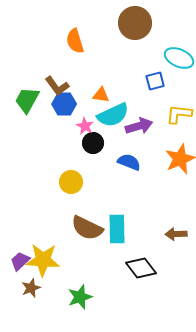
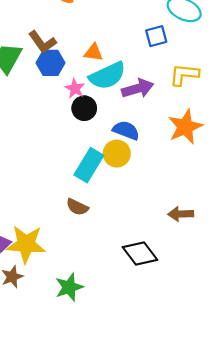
yellow circle: (71, 182) -> (117, 154), moved
brown semicircle: (87, 228) -> (77, 207), size x0.6
cyan rectangle: (117, 229) -> (89, 165), moved, turned 32

